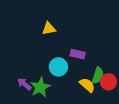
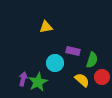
green semicircle: (98, 75) -> (92, 60), moved
purple arrow: (24, 84) -> (23, 79), turned 64

